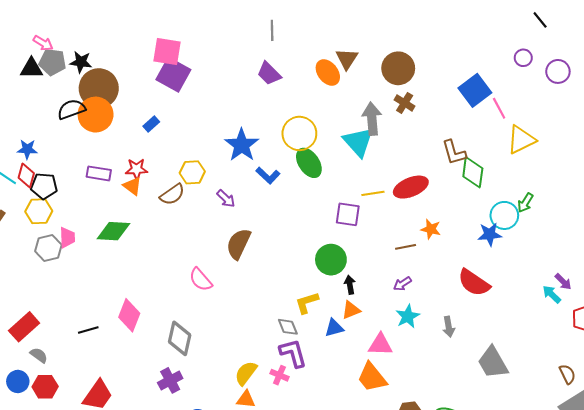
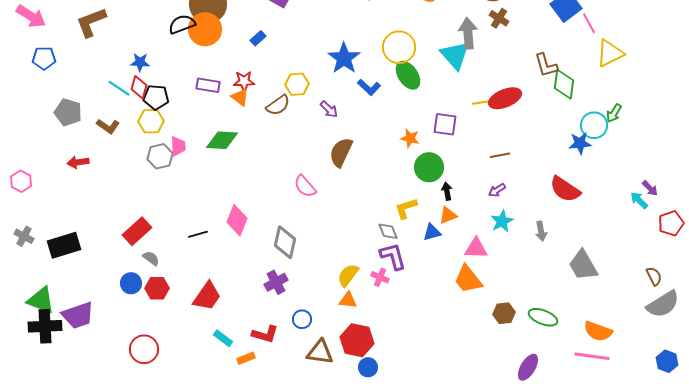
yellow line: (373, 193) -> (483, 102), moved
orange star: (431, 229) -> (410, 138), moved

